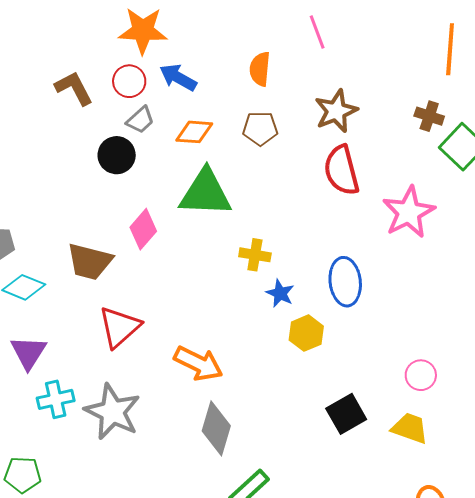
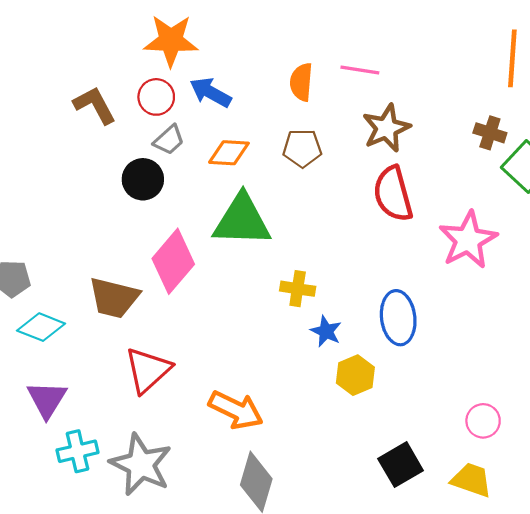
pink line: (317, 32) -> (360, 70), moved, turned -60
pink diamond: (143, 229) -> (173, 261), size x1.4

